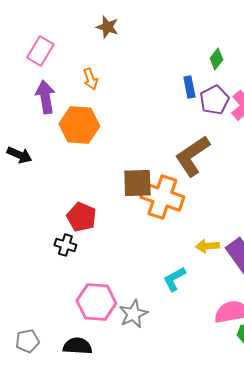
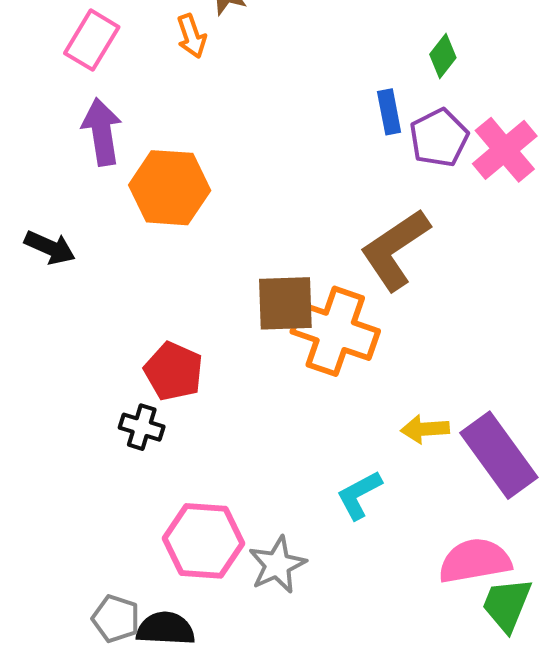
orange arrow: (90, 79) -> (192, 36), moved
gray pentagon: (27, 341) -> (116, 619), moved, turned 30

